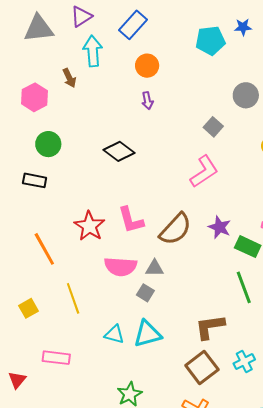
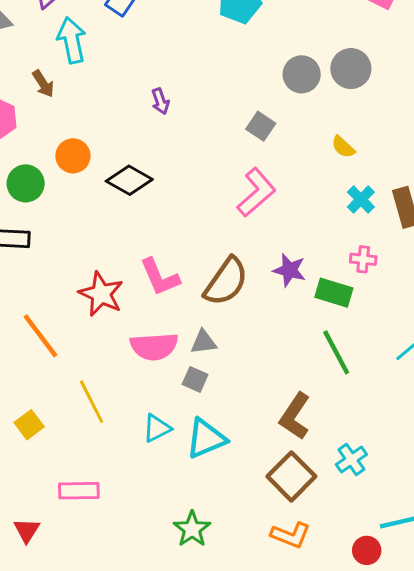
orange circle: (147, 66) -> (73, 156), moved
brown L-shape: (210, 327) -> (295, 416), turned -40
cyan triangle: (114, 334) -> (157, 428), moved, turned -35

